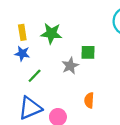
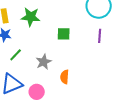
gray star: (70, 66) -> (44, 62), moved

